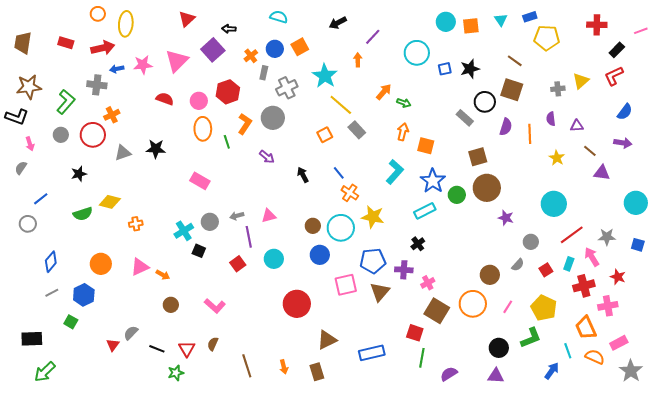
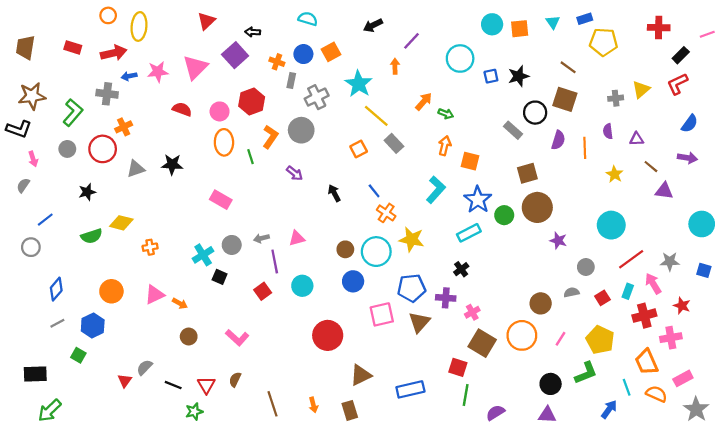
orange cross: (251, 56) -> (277, 62), turned -32
gray semicircle: (518, 265) -> (572, 292), turned -144

